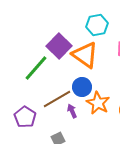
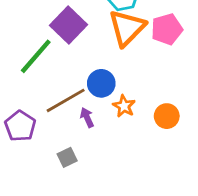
orange triangle: (85, 55) -> (127, 28), moved, turned 40
orange star: (98, 103) -> (124, 106), size x0.7

